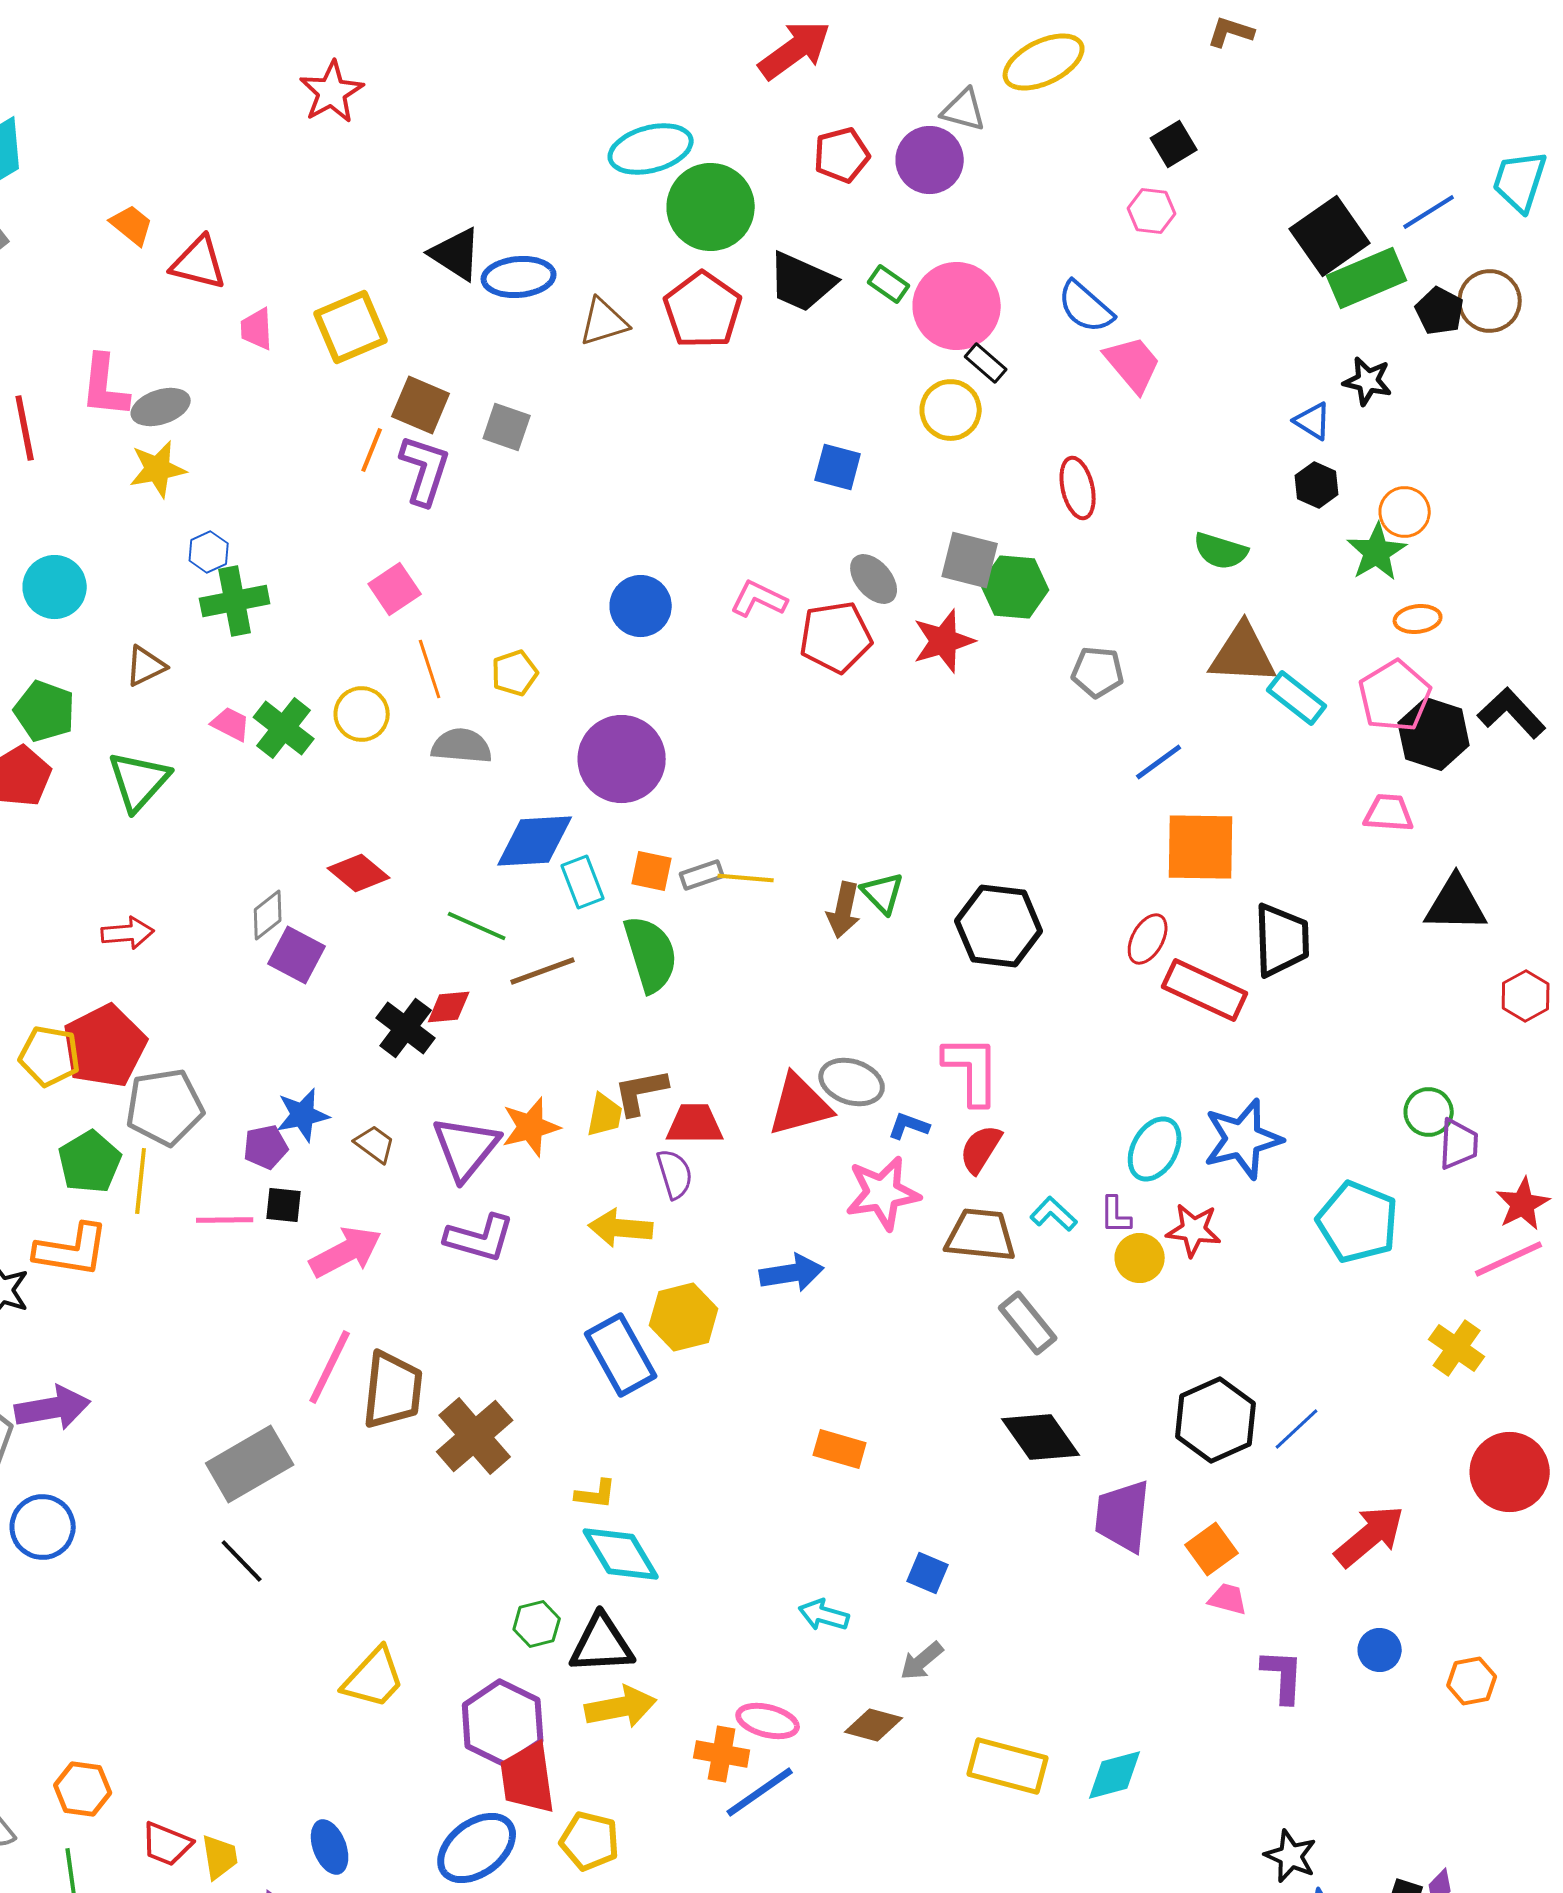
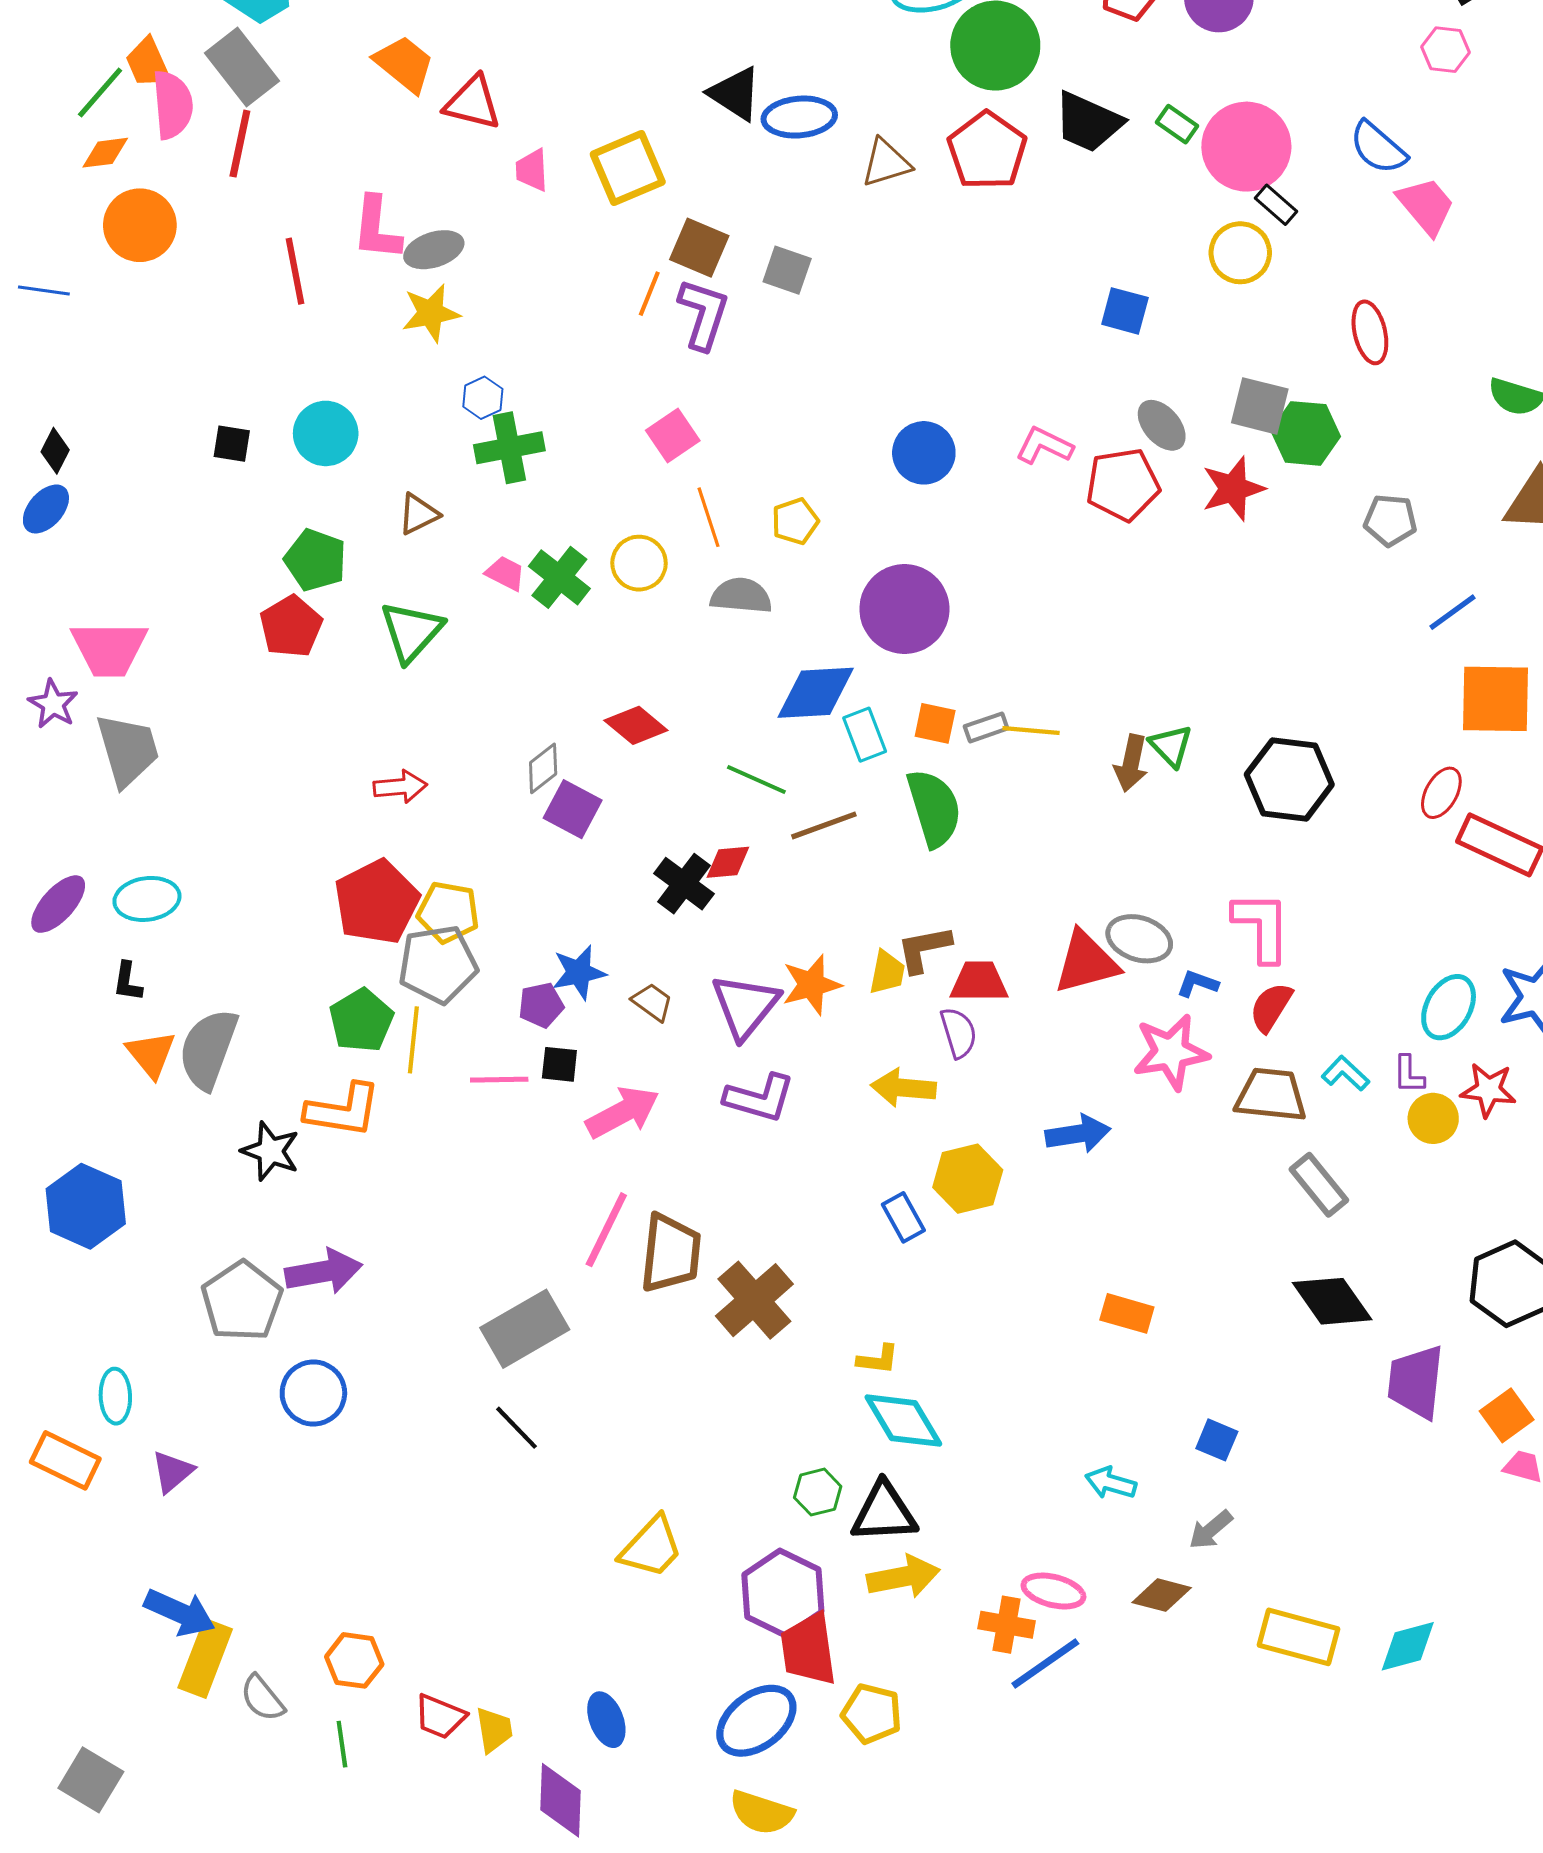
orange trapezoid: (132, 225) -> (404, 64), size x1.4
yellow pentagon: (50, 1056) -> (448, 912), moved
blue rectangle: (621, 1355) -> (903, 1217), size x0.6

